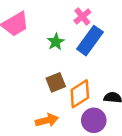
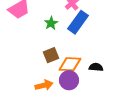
orange diamond: (80, 94) -> (70, 64), turned 35
purple circle: (94, 120) -> (69, 80), moved

